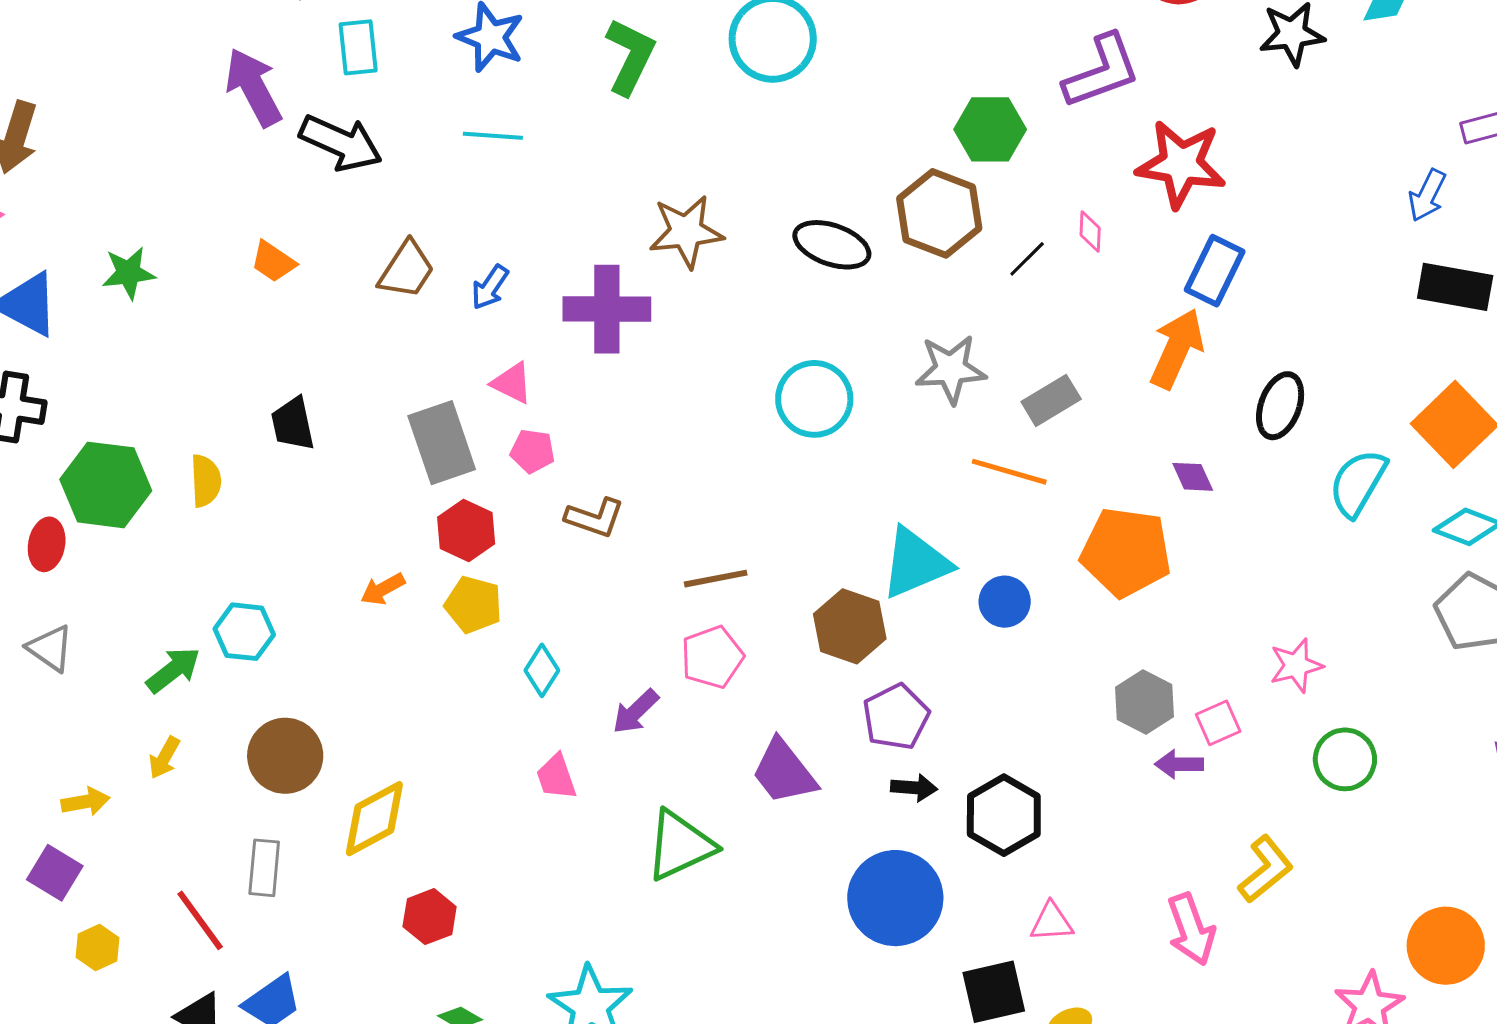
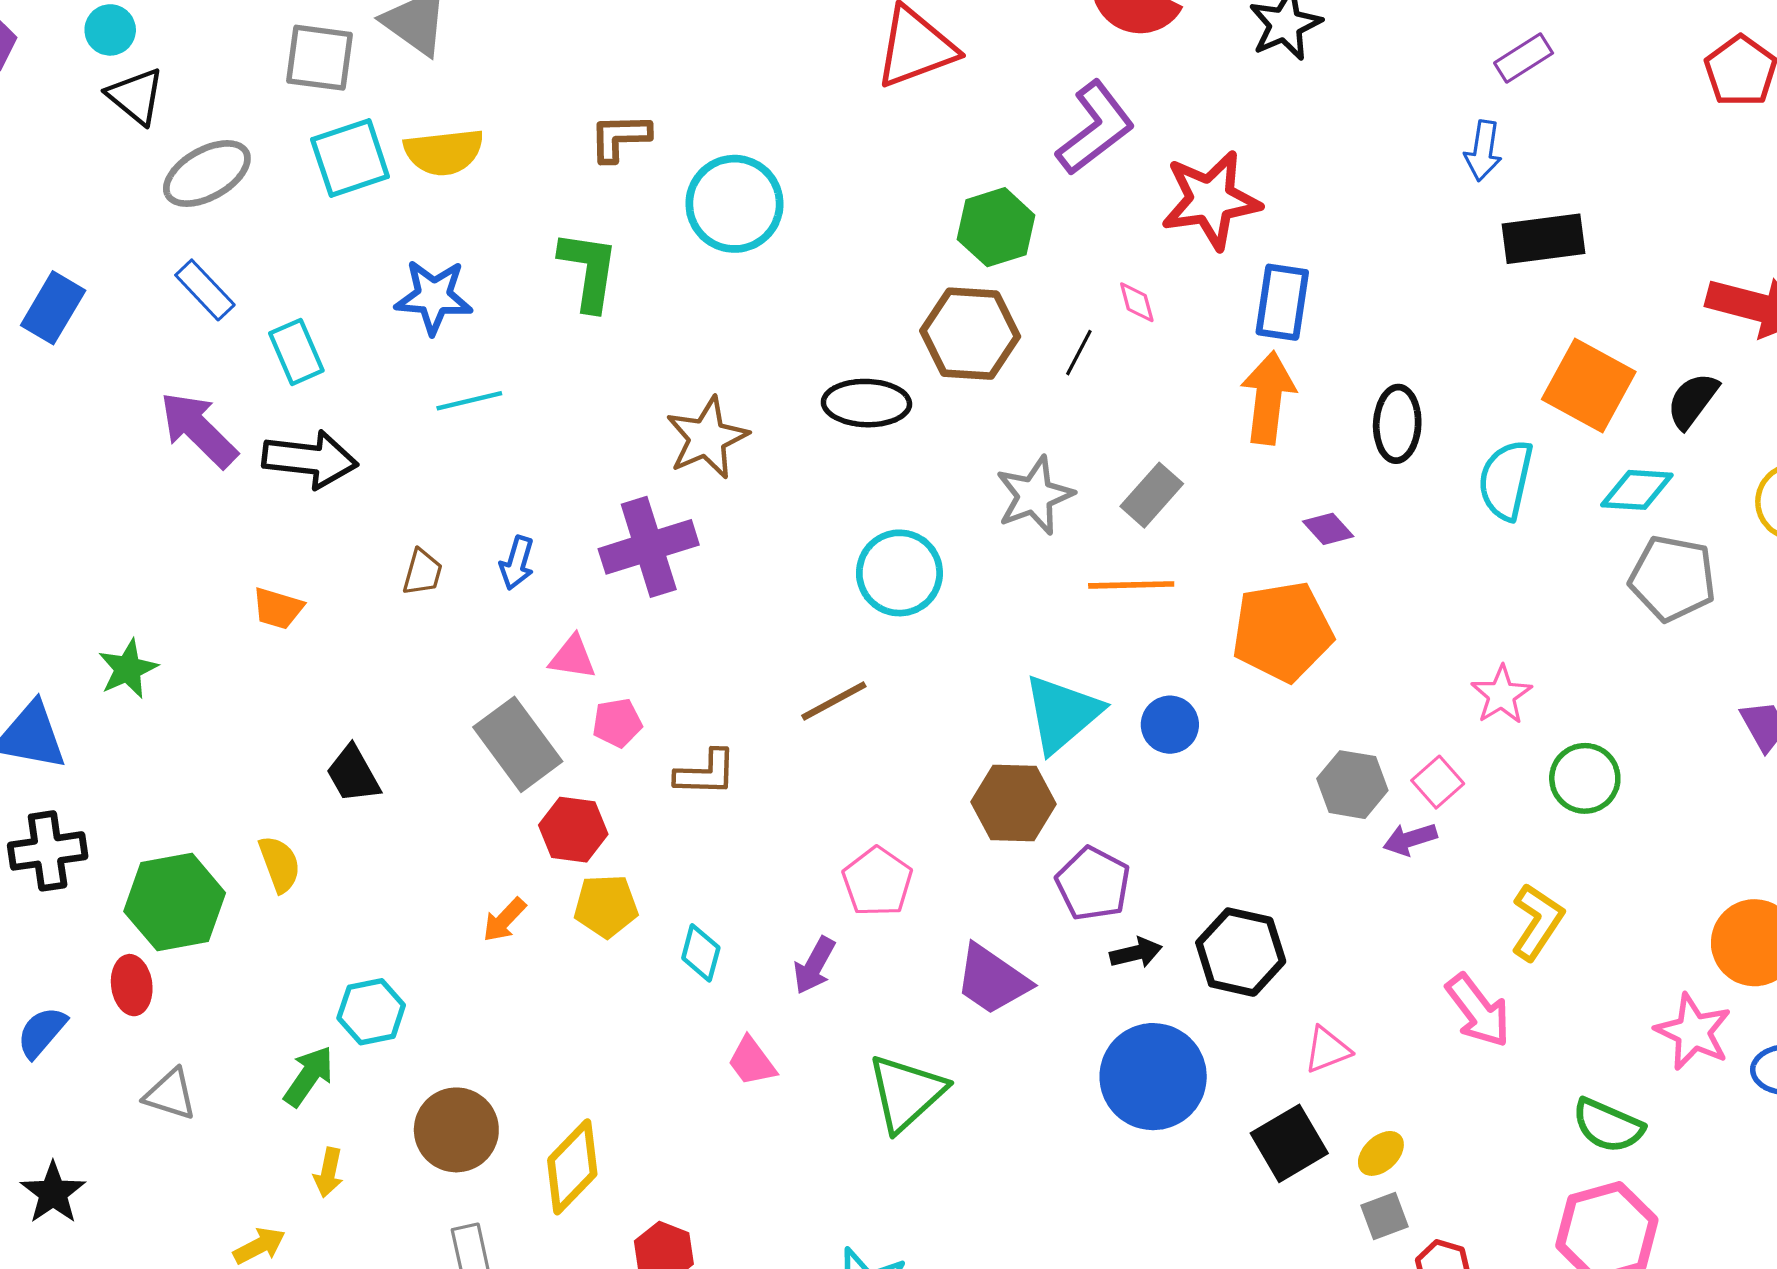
brown trapezoid: (407, 270) -> (422, 572), size x0.7
brown line: (716, 579) -> (834, 701), moved

